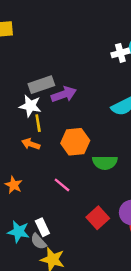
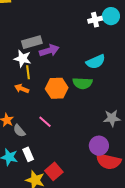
green semicircle: (105, 162) -> (83, 83), moved
red square: (98, 218) -> (54, 171), moved
gray semicircle: (38, 242) -> (19, 131), moved

